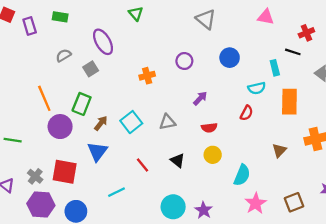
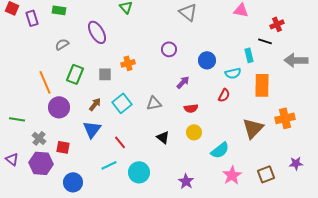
blue circle: (230, 58) -> (207, 60), moved
gray square: (91, 69) -> (105, 74), moved, turned 32
orange cross: (147, 76) -> (128, 63), moved
green rectangle: (82, 104) -> (75, 74), moved
brown triangle: (279, 150) -> (253, 128), size x1.6
red line: (143, 165) -> (120, 142), moved
red square: (65, 172) -> (63, 147), size x0.6
cyan semicircle: (242, 175) -> (220, 150), turned 30
gray cross: (35, 176) -> (39, 138), moved
purple hexagon: (41, 205) -> (41, 163), moved
cyan circle: (173, 207) -> (139, 172), moved

